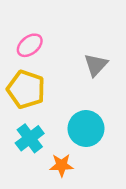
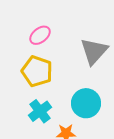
gray triangle: (96, 65) -> (94, 51), size x1.4

